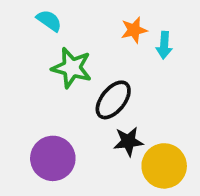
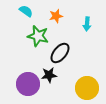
orange star: (134, 30) -> (56, 16), moved
black star: (128, 141) -> (49, 75), moved

